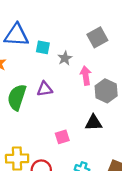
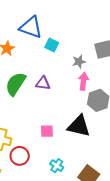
gray star: (65, 58) -> (79, 62), moved
black triangle: (94, 123) -> (79, 126), size x1.4

